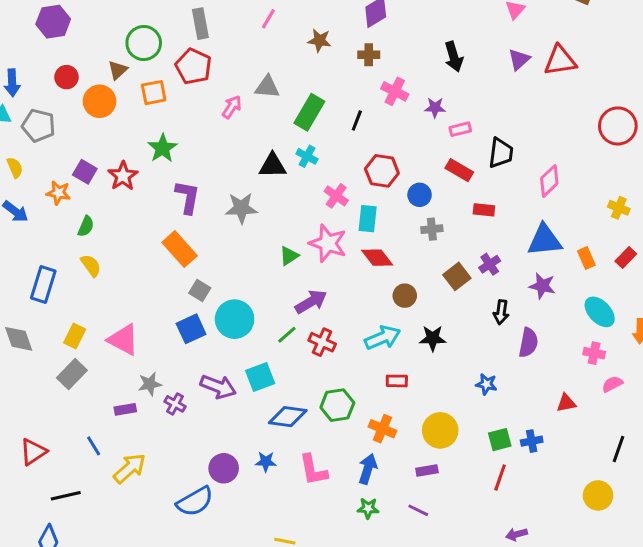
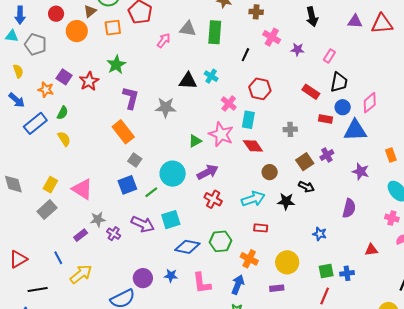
purple triangle: (519, 60) -> (355, 21), turned 42
green rectangle: (309, 112) -> (215, 32), moved, turned -30
pink rectangle: (460, 129) -> (329, 56), moved, turned -48
blue circle: (420, 195) -> (343, 107), moved
blue triangle: (545, 240) -> (355, 130), moved
blue rectangle: (43, 284) -> (35, 123), moved, turned 30
black arrow: (501, 312) -> (306, 187), moved, turned -77
cyan circle: (235, 319) -> (173, 174), moved
green line: (287, 335) -> (151, 192), moved
purple rectangle: (125, 409) -> (81, 235), turned -32

